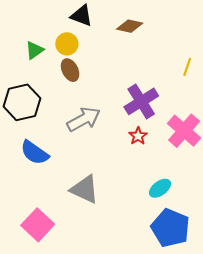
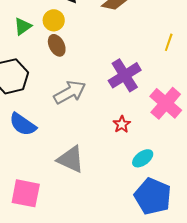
red star: (138, 136) -> (122, 124), moved
pink square: (38, 225) -> (26, 193), turned -32

